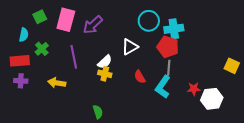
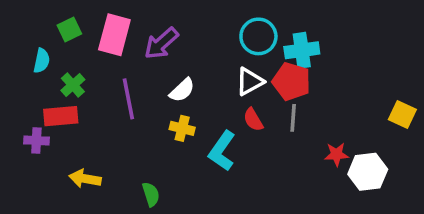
white triangle: (130, 47) -> (250, 82), moved
red rectangle: (20, 61) -> (61, 116), moved
white semicircle: (105, 62) -> (182, 90), moved
red semicircle: (140, 77) -> (253, 120), moved
yellow arrow: (57, 83) -> (85, 179), moved
cyan L-shape: (163, 87) -> (222, 151), moved
green semicircle: (98, 112) -> (151, 194), moved

